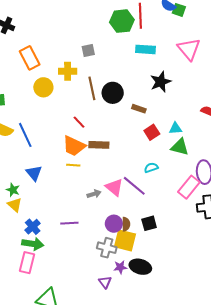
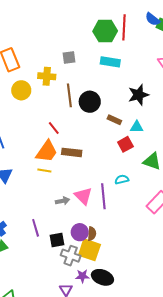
cyan rectangle: (146, 49) -> (110, 62), moved
cyan triangle: (176, 128) -> (137, 127), moved
orange trapezoid: (74, 146) -> (47, 151), turned -85
purple line: (134, 186) -> (103, 196), turned 40
purple line: (69, 223) -> (36, 228), turned 72
black square: (149, 223) -> (57, 240), moved

